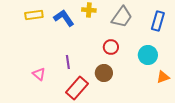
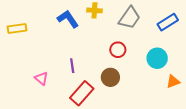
yellow rectangle: (34, 15) -> (17, 28), moved
blue rectangle: (158, 21) -> (168, 22), turned 42

